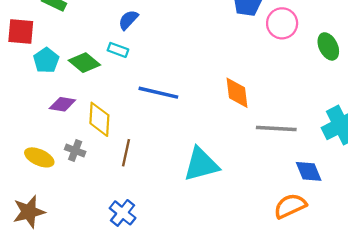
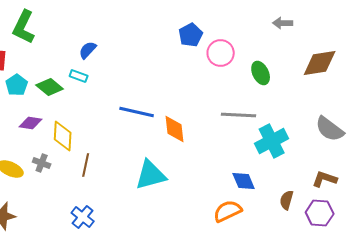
blue line: (158, 93) -> (137, 112), moved
orange diamond: (237, 93) -> (175, 129), moved
gray line: (276, 129) -> (239, 115), moved

